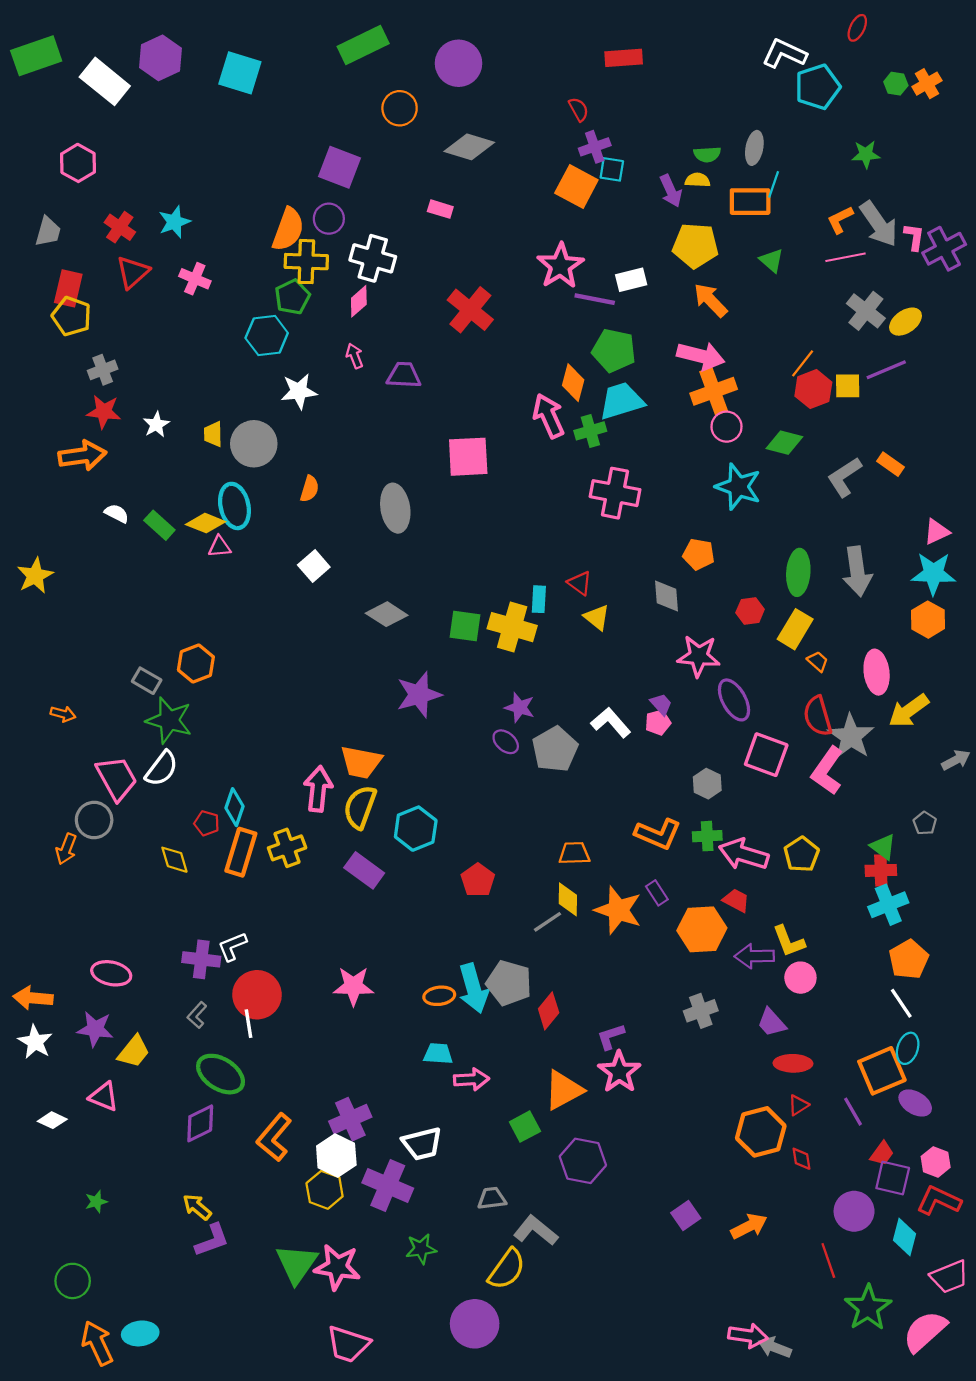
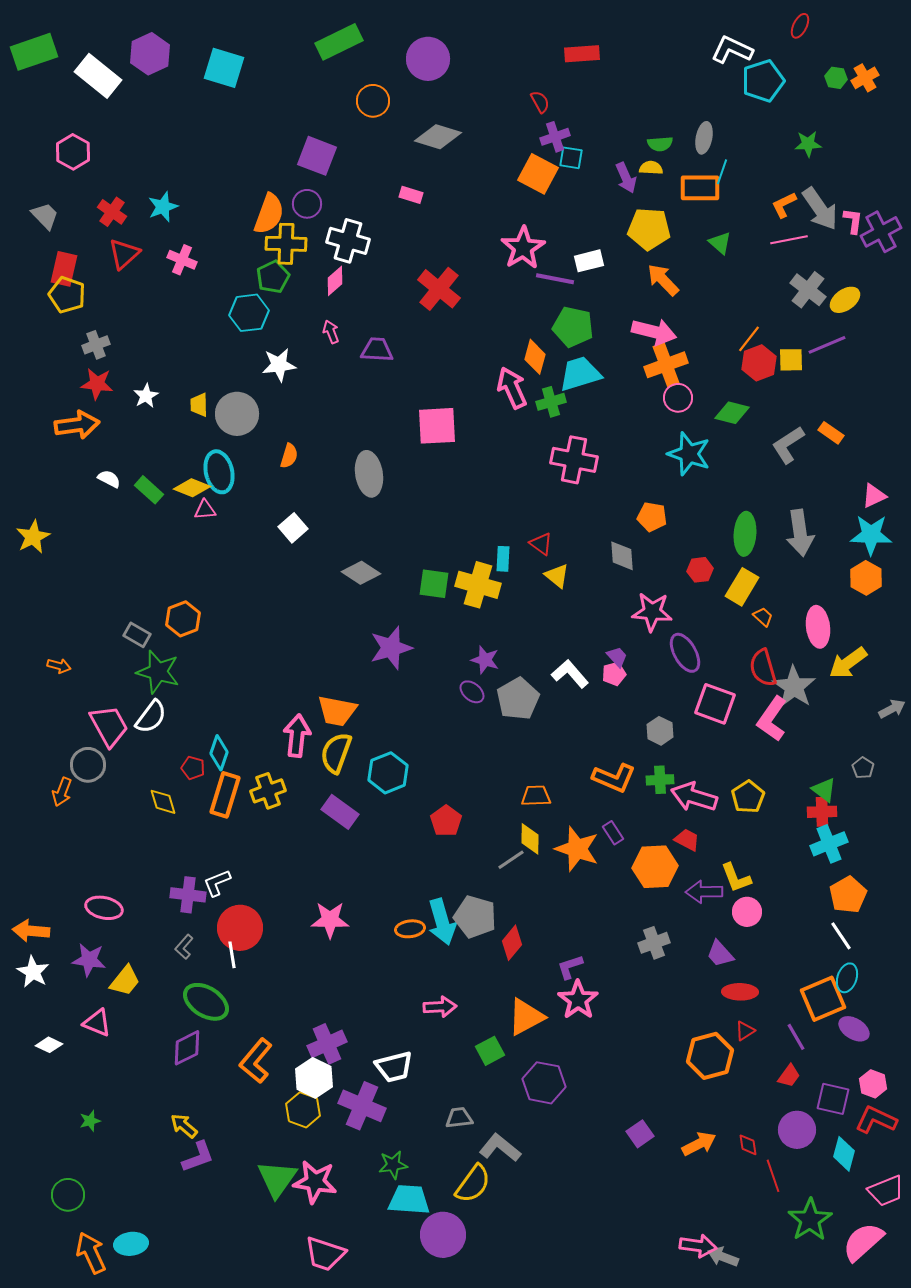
gray trapezoid: (48, 232) -> (45, 216), turned -60
cyan trapezoid: (438, 1054) -> (409, 1200), moved, size x1.5
red trapezoid: (882, 1153) -> (789, 1076), moved
red diamond: (802, 1159) -> (748, 1145), moved

